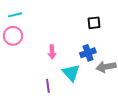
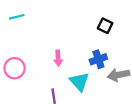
black square: (94, 23) -> (105, 26), turned 32
pink circle: (13, 36) -> (15, 68), moved

